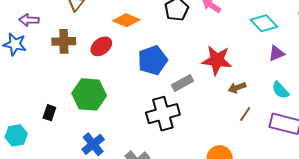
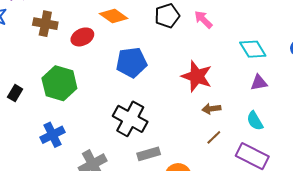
gray rectangle: (182, 83) -> (149, 154), moved
black cross: (163, 114) -> (130, 119), turned 32

